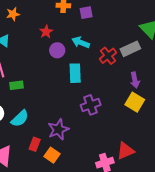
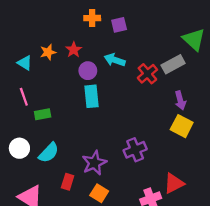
orange star: (13, 14) -> (48, 52), moved
cyan rectangle: (75, 73) -> (92, 96), moved
purple cross: (91, 105) -> (135, 150), moved
orange square: (52, 155) -> (99, 193), moved

